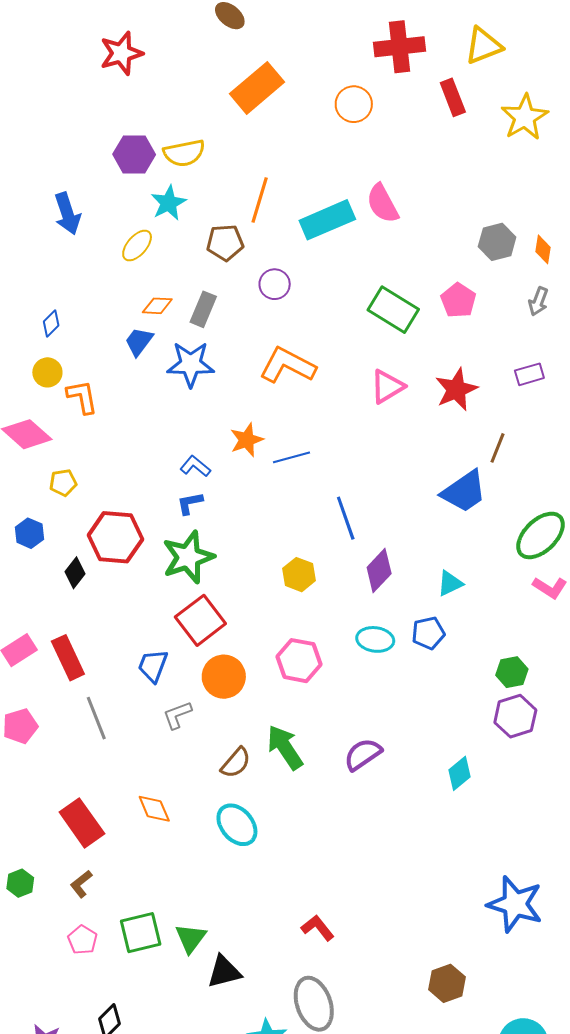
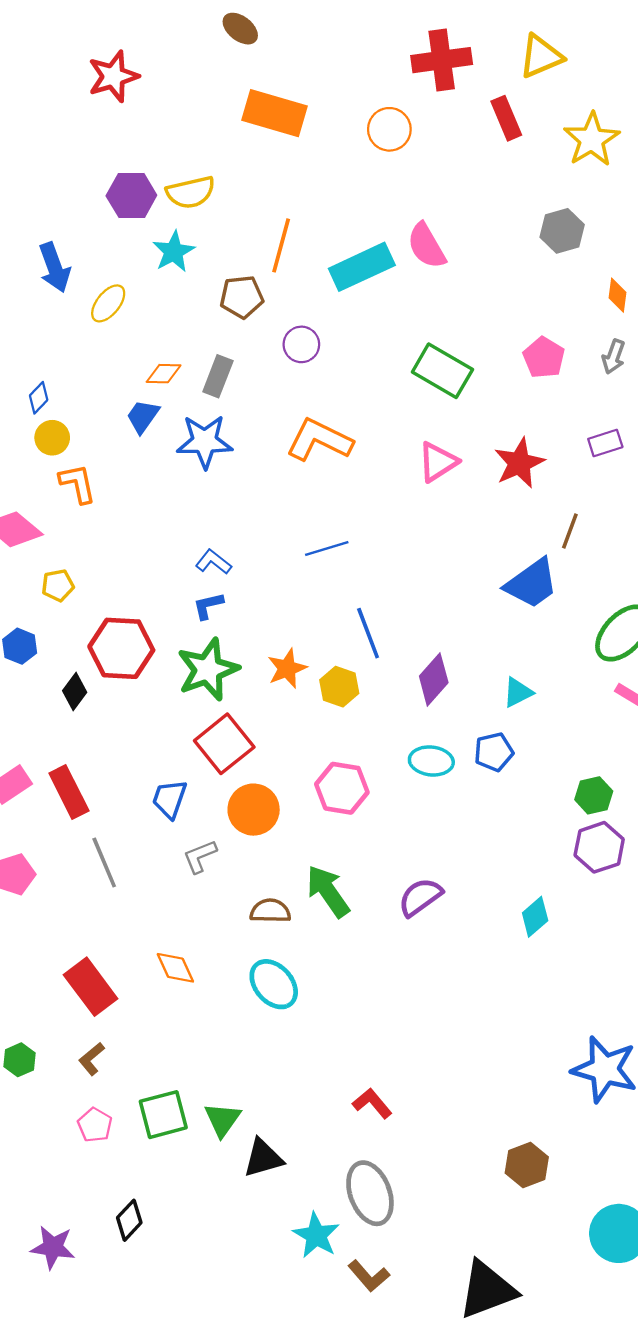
orange rectangle: (257, 88) -> (275, 113), turned 58
gray hexagon: (497, 242) -> (562, 231), moved
yellow ellipse: (137, 246) -> (108, 303), moved
pink pentagon: (458, 300) -> (544, 358), moved
yellow circle: (47, 372) -> (52, 438), moved
orange star: (247, 440) -> (287, 668), moved
blue line: (346, 518) -> (368, 633), moved
brown semicircle: (236, 763) -> (270, 911), turned -128

